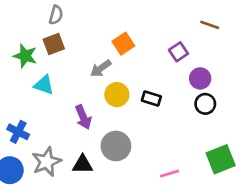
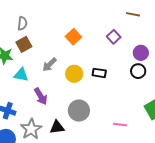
gray arrow: (101, 68) -> (49, 65), moved
purple circle: (200, 78) -> (141, 53), moved
purple arrow: (83, 117) -> (41, 96), moved
pink line: (170, 174) -> (120, 125), turned 32

